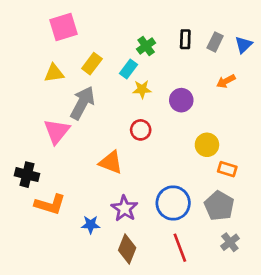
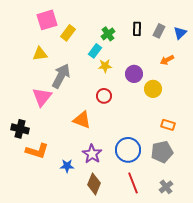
yellow rectangle: (92, 64) -> (68, 33), moved
yellow circle: (207, 145) -> (153, 89), moved
gray pentagon: (219, 206) -> (162, 152), turned 30
gray cross: (230, 242) -> (166, 187), moved

